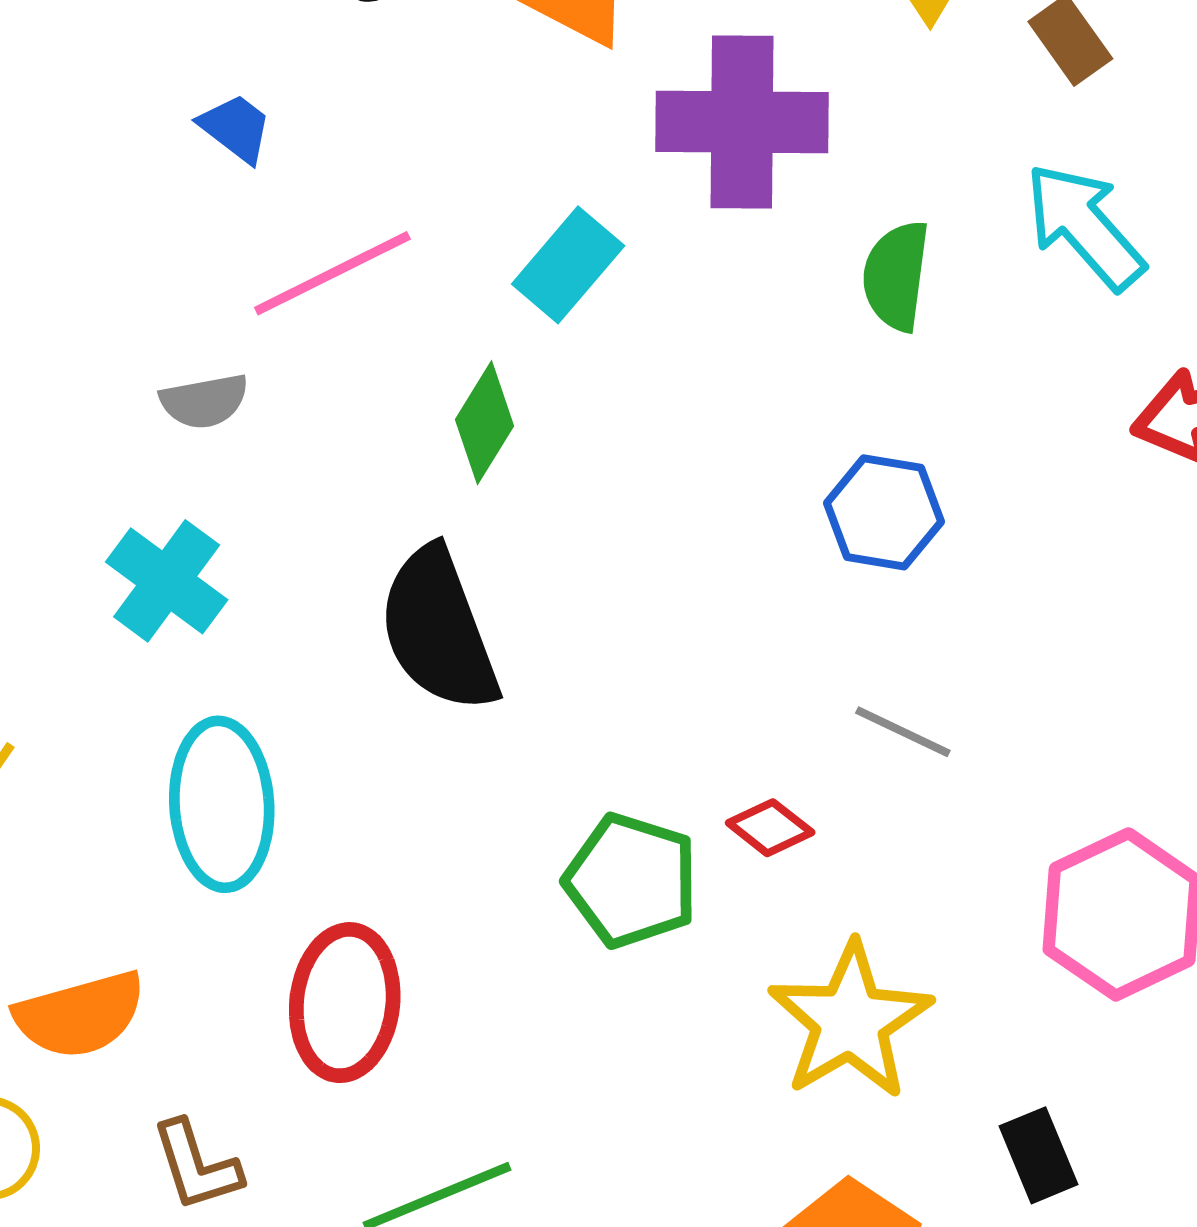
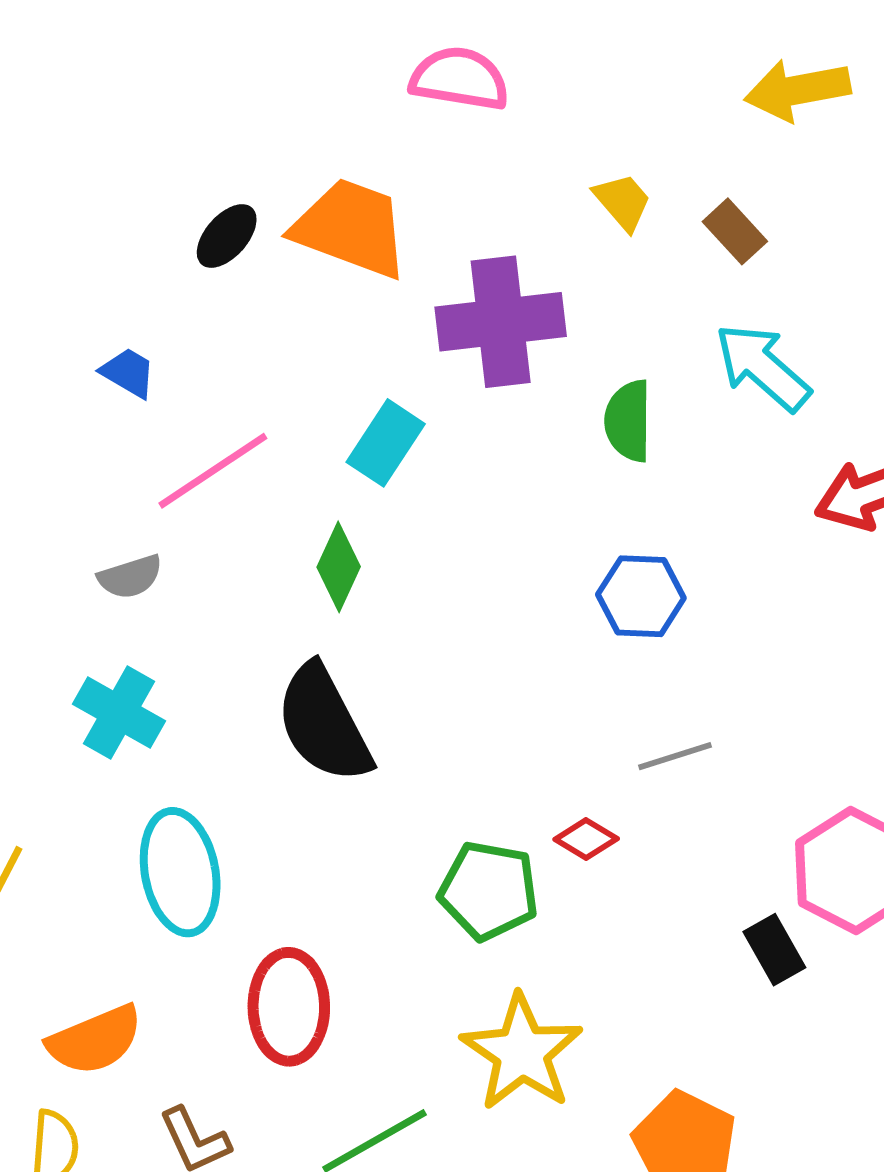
gray line: (903, 732) -> (675, 756), turned -36
yellow star: (850, 1021) -> (522, 1052), moved
black rectangle: (1038, 1155) -> (774, 950), moved

